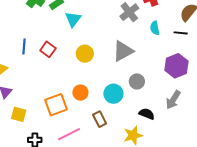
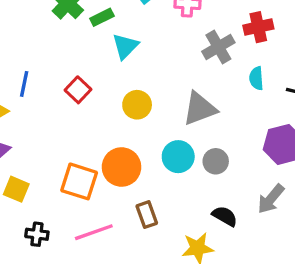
blue line: (24, 47) -> (24, 84), moved
orange circle: (80, 93) -> (122, 167), size x1.5
cyan circle: (113, 94) -> (178, 157), moved
orange square: (56, 105) -> (79, 181), turned 30

